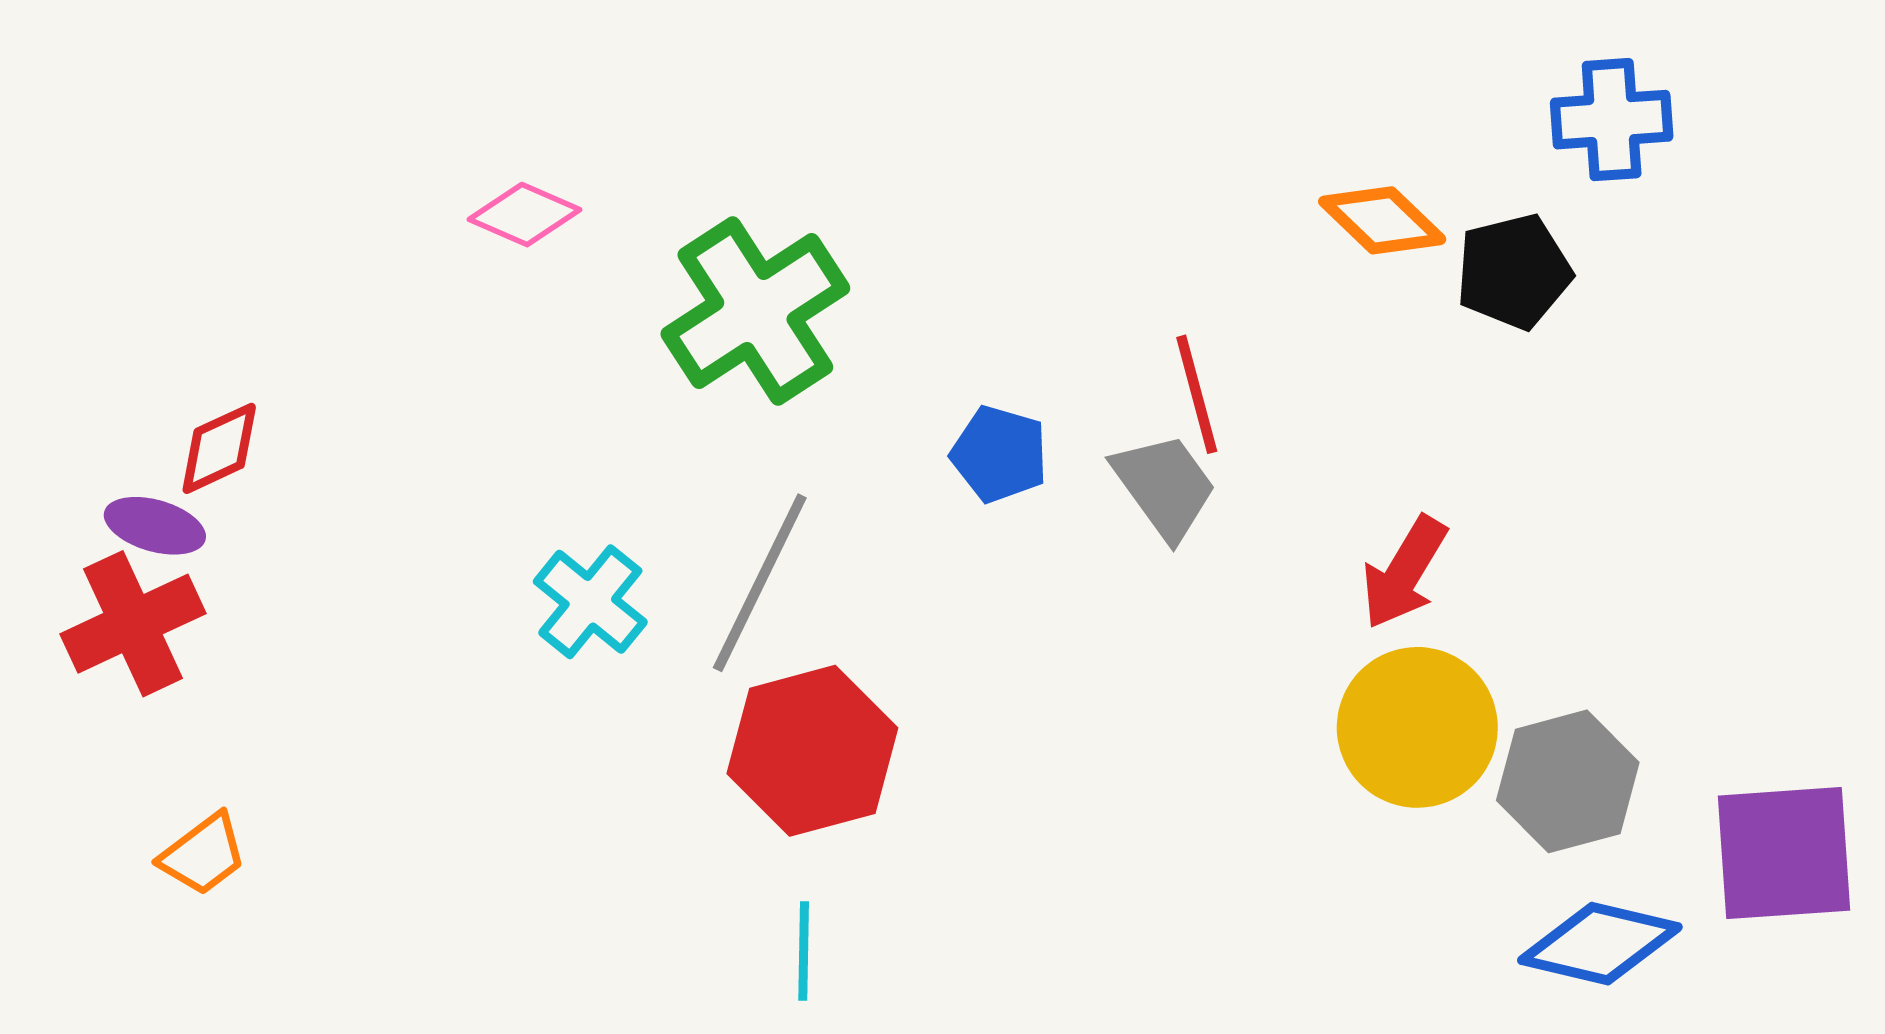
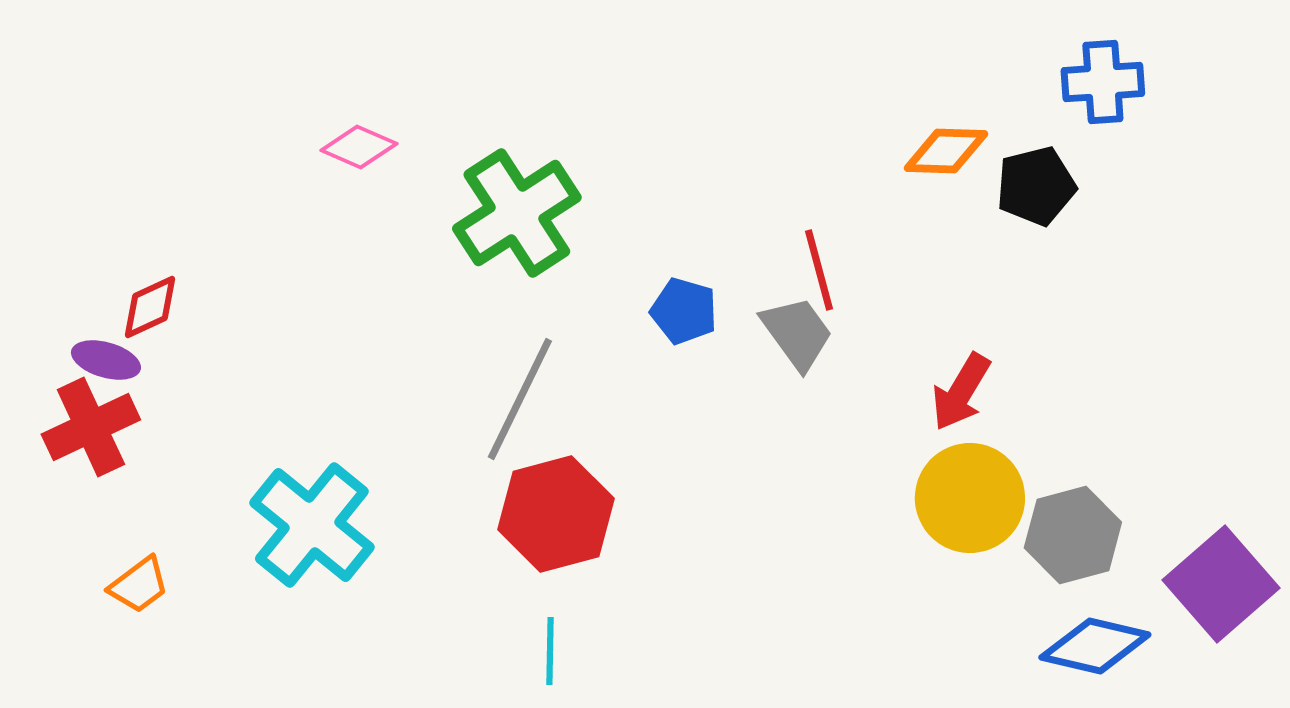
orange diamond: (1382, 220) -> (946, 151), turned -42
cyan cross: (590, 602) -> (312, 525), moved, size x1.6
purple square: (1784, 853) -> (1221, 584), turned -37

